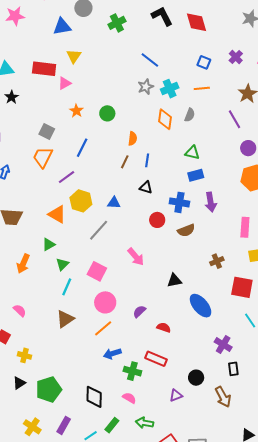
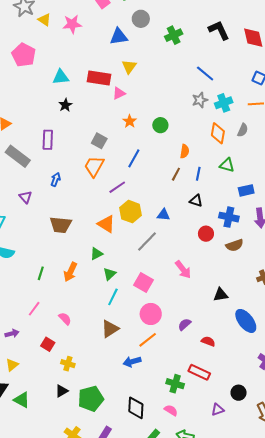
green triangle: (192, 153) -> (227, 165), moved
blue arrow: (112, 354) -> (132, 362), moved

